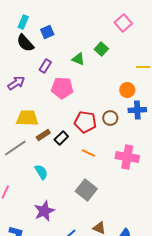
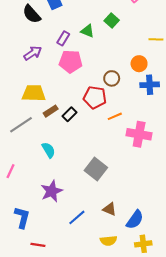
purple rectangle: (45, 66) -> (63, 38), moved
purple arrow: (16, 83) -> (33, 53), moved
brown circle: (110, 118) -> (112, 78), moved
orange line: (88, 153) -> (115, 116), moved, turned -48

